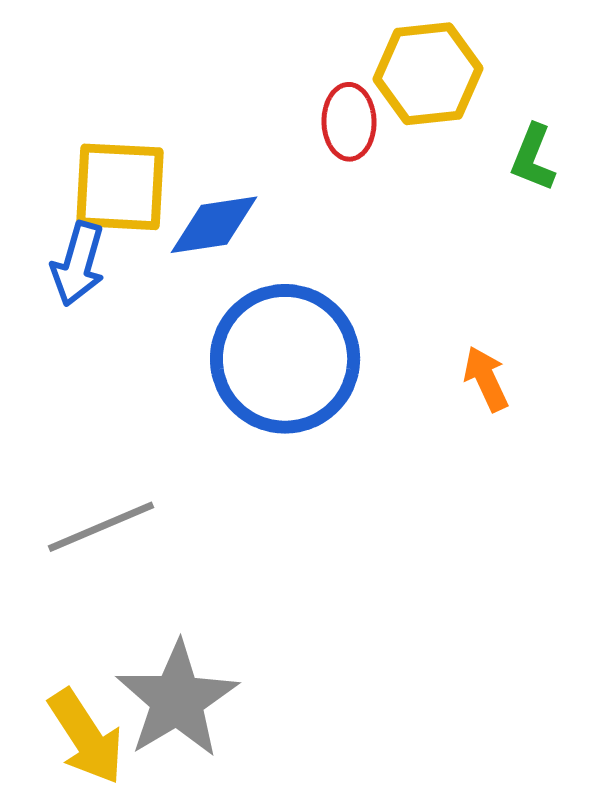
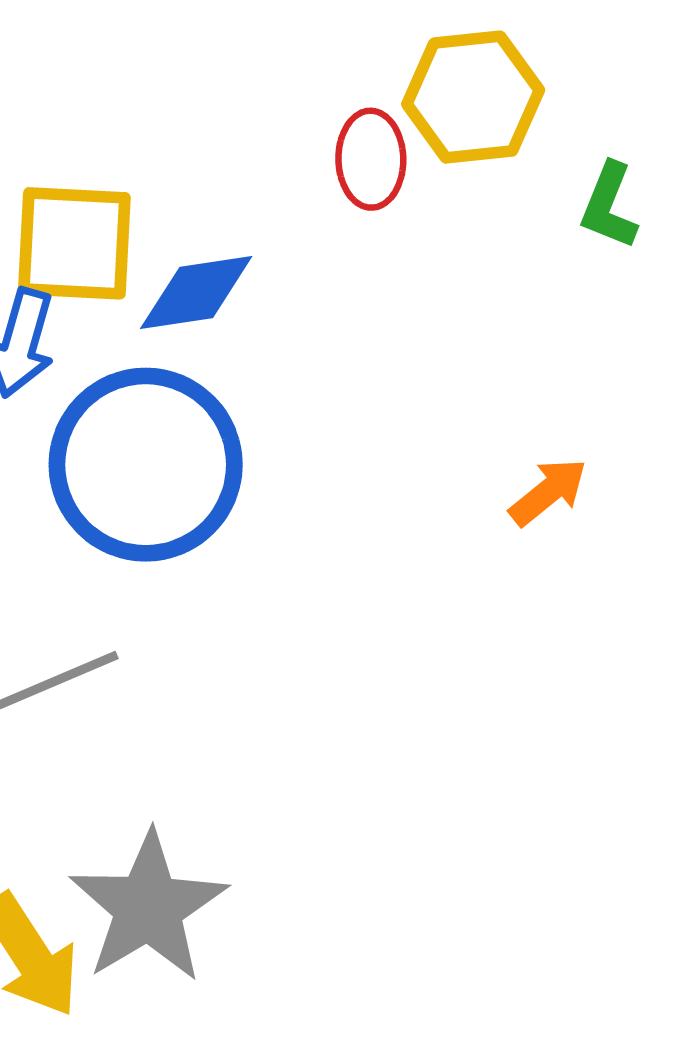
blue circle: (285, 359) -> (146, 465), moved
orange arrow: (486, 379) -> (548, 492), turned 76

